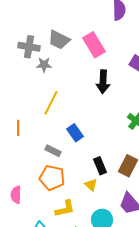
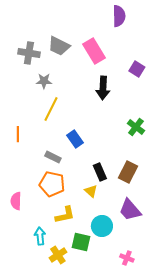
gray star: (44, 65) -> (44, 81), moved

